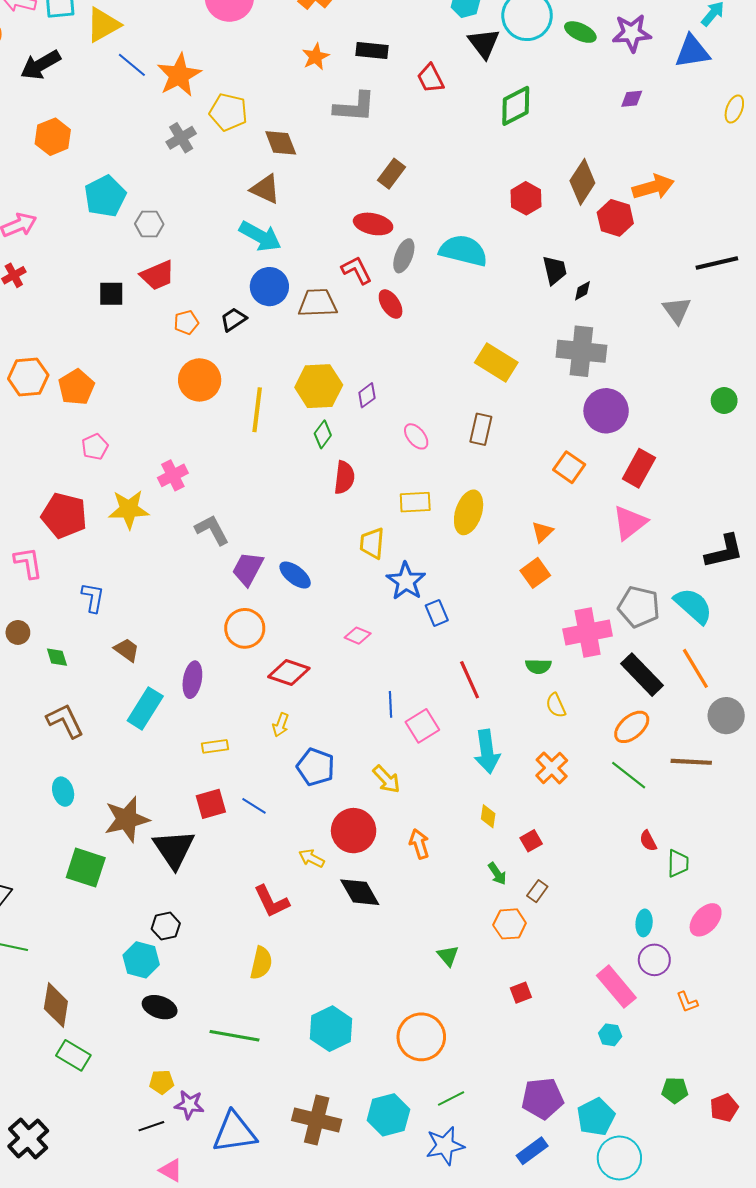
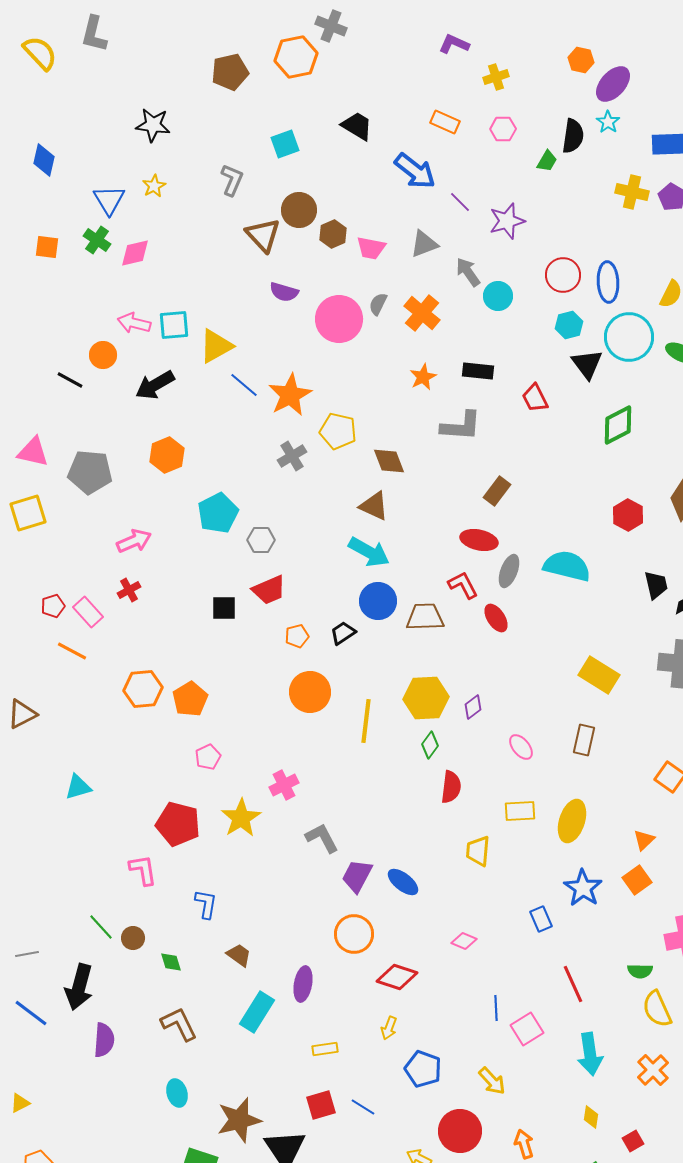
yellow star: (129, 509) -> (241, 818), turned -30
blue star: (406, 581) -> (583, 888), moved
yellow semicircle: (556, 705) -> (657, 1009), size x1.5

